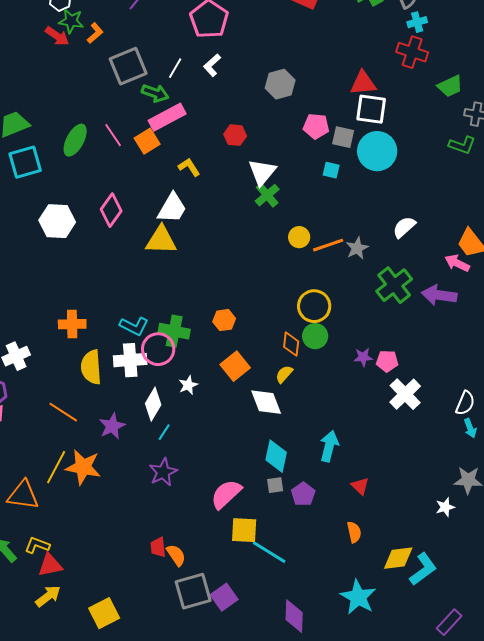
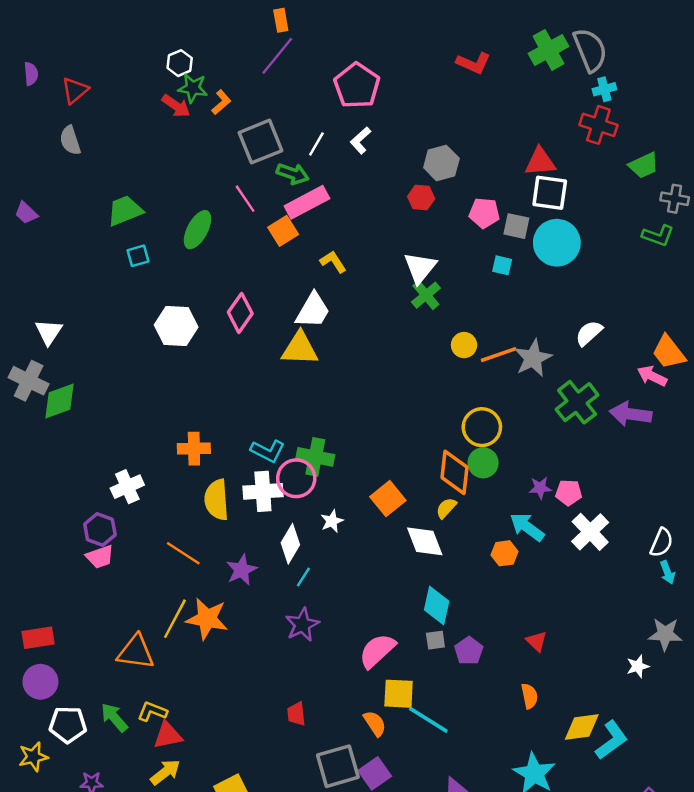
pink line: (113, 135) -> (245, 199), moved
red hexagon: (235, 135) -> (421, 198), moved
cyan square: (25, 162) -> (138, 256), size x0.6
gray star: (357, 248) -> (533, 358), size x1.4
orange hexagon: (224, 320) -> (504, 553), moved
orange diamond: (291, 344) -> (454, 472), size x1.5
cyan arrow: (329, 446) -> (527, 527), moved, turned -68
orange semicircle: (176, 555) -> (375, 723), moved

